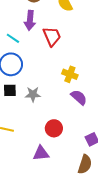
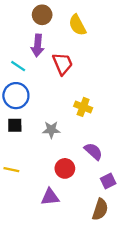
gray star: (33, 94) -> (51, 130), moved
purple semicircle: (79, 97) -> (93, 151), moved

